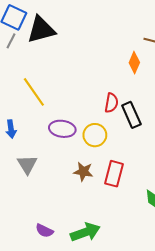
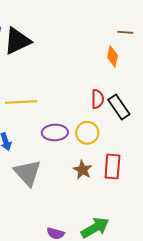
yellow line: (34, 92) -> (21, 102), turned -48
gray triangle: (27, 164) -> (27, 173), size x1.4
brown star: (83, 172) -> (83, 170), turned 30

